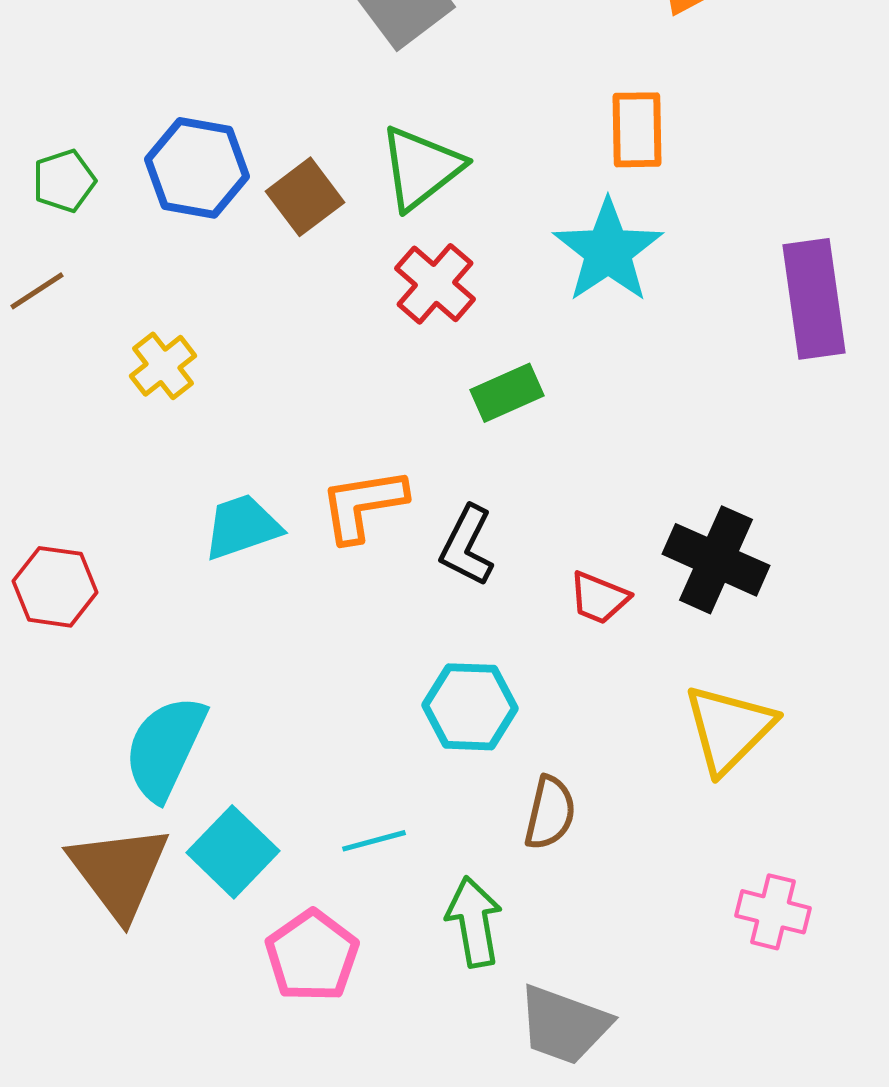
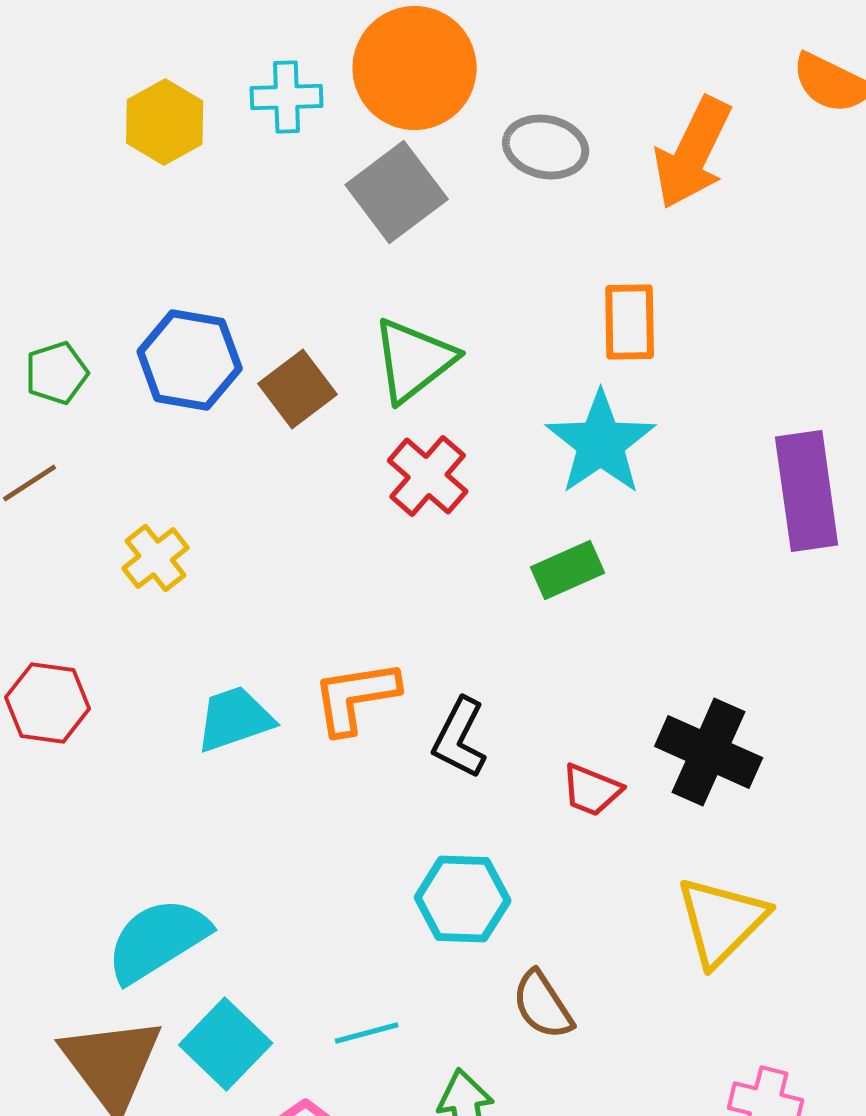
green rectangle: (507, 393) -> (568, 570), moved
red hexagon: (55, 587) -> (48, 703), moved
cyan semicircle: (165, 748) -> (158, 940), turned 33
brown semicircle: (550, 813) -> (543, 1005), turned 134

